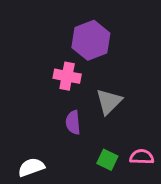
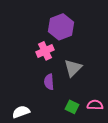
pink cross: (67, 76) -> (45, 51), turned -36

